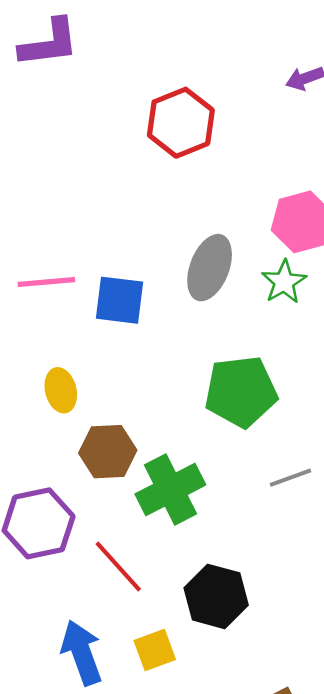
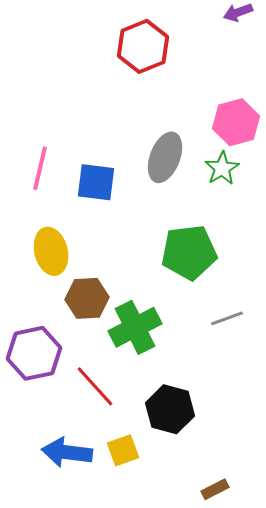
pink line: (46, 282) -> (40, 168), turned -72
yellow ellipse: (61, 390) -> (51, 251), size x1.4
blue arrow: (82, 653) -> (67, 452), turned -63

